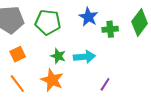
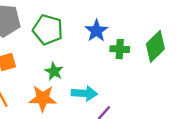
cyan arrow: (84, 57) -> (84, 93), moved
orange star: (52, 80) -> (43, 98), turned -30

